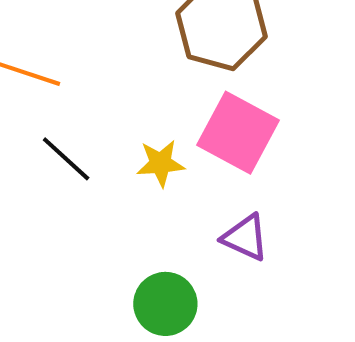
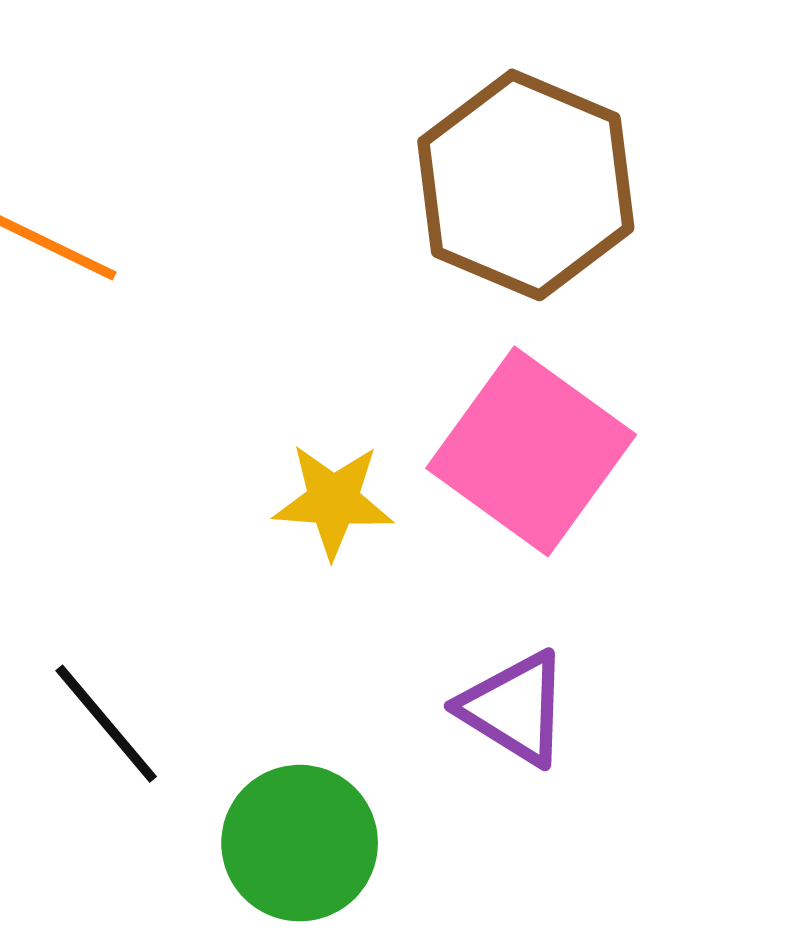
black line: (66, 159) -> (106, 724), moved

